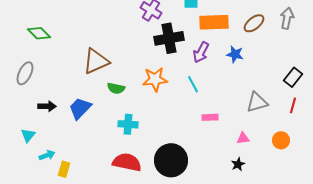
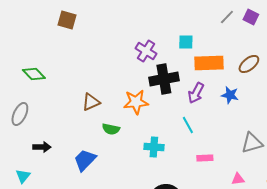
brown triangle: (96, 61) -> (91, 102), size x0.7
orange star: (155, 79) -> (136, 102), moved
blue trapezoid: (80, 108) -> (85, 160), moved
cyan cross: (128, 124) -> (154, 147), moved

